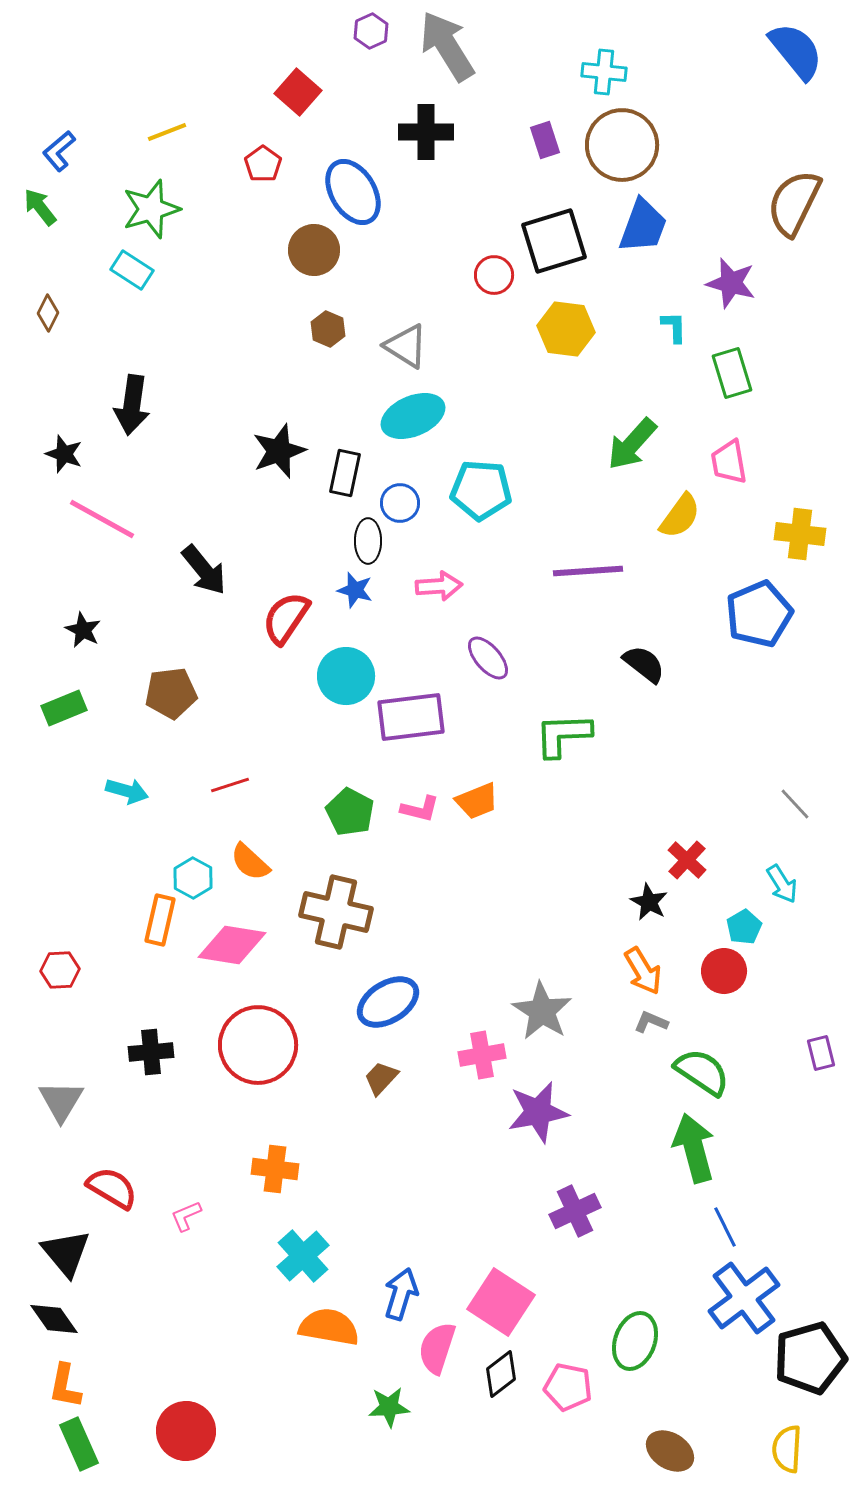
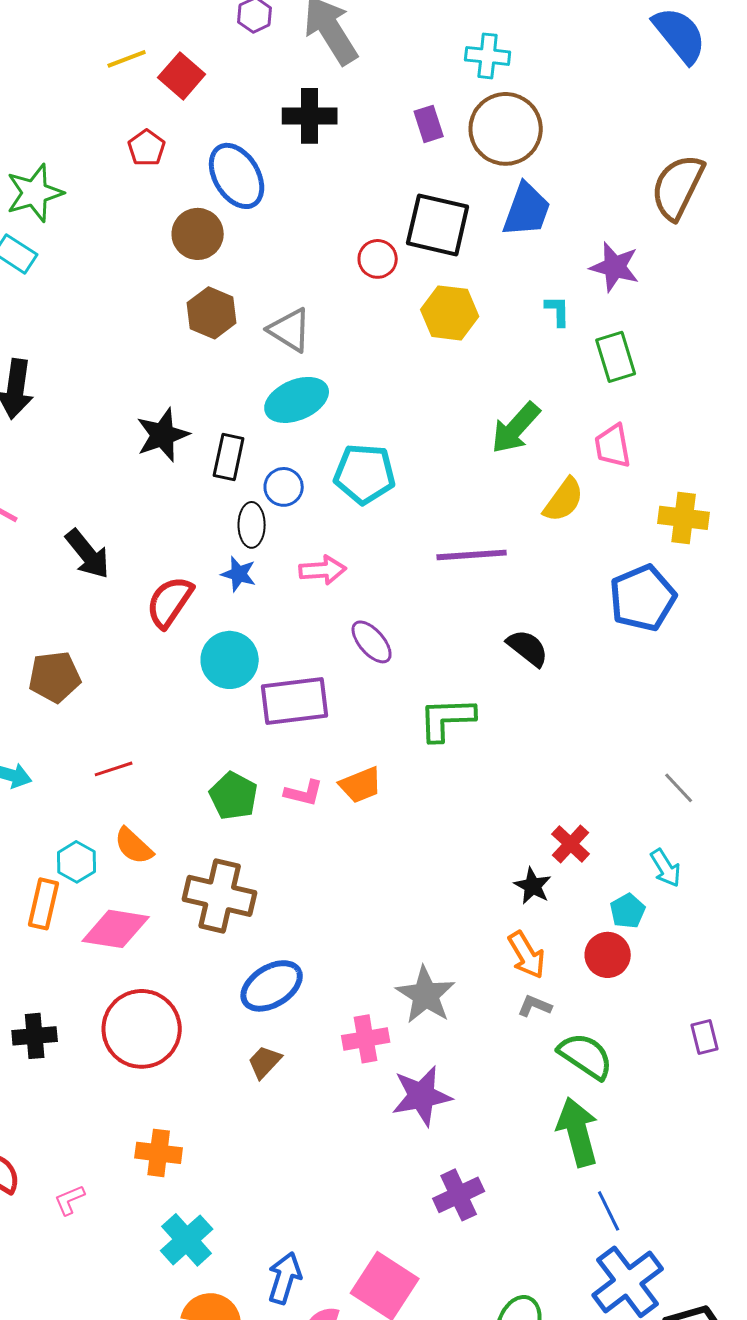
yellow line: (167, 132) -> (127, 59), moved
black square: (554, 241) -> (438, 225), turned 30
brown hexagon: (328, 329) -> (212, 313), size x1.4

